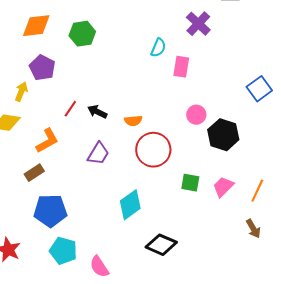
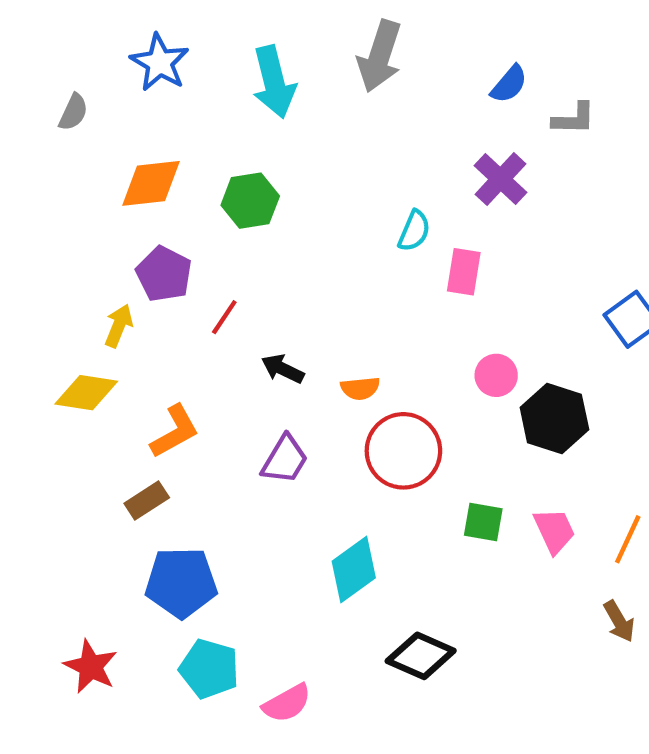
red line: (70, 109) -> (224, 317), moved
pink trapezoid: (223, 187) -> (554, 531), turned 110
pink semicircle: (99, 267) -> (287, 703), turned -85

